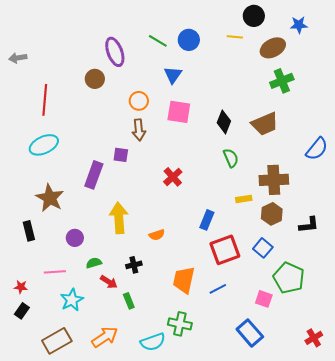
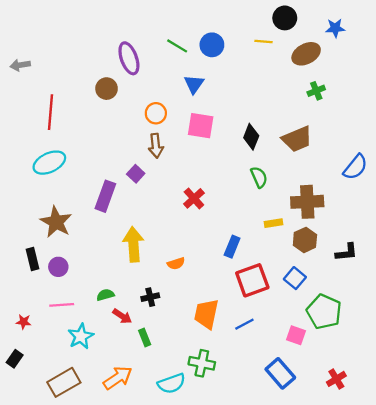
green cross: (282, 81) -> (316, 91), size x0.7
purple square: (121, 155) -> (136, 174), turned 35
purple circle: (75, 238) -> (58, 267), moved
black rectangle: (22, 311) -> (15, 359), moved
red cross: (314, 338) -> (336, 379), moved

